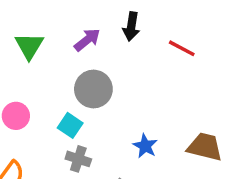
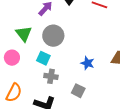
green triangle: (29, 46) -> (24, 34), moved

